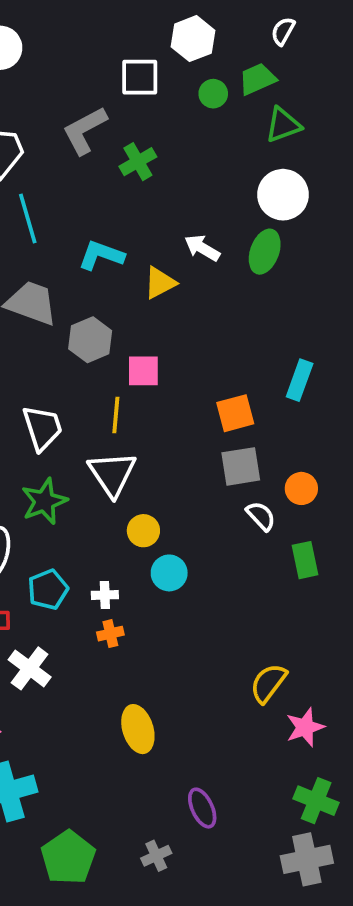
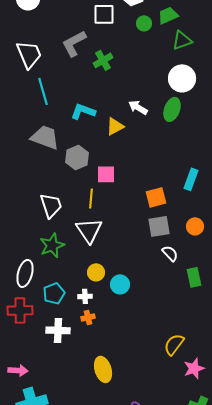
orange circle: (301, 488) -> (195, 226), moved
yellow circle: (143, 531) -> (96, 272), moved
white cross: (30, 668) -> (58, 330), moved, turned -35

